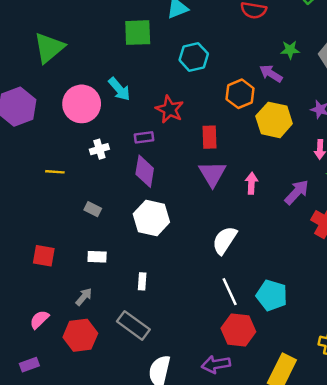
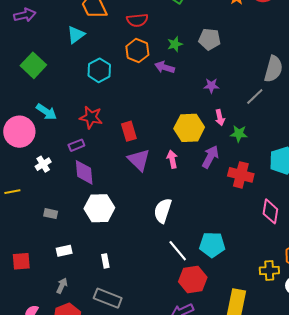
green square: (138, 33) -> (33, 65), moved, turned -30
orange hexagon: (240, 94) -> (137, 51), moved
yellow hexagon: (274, 120) -> (189, 128), moved

